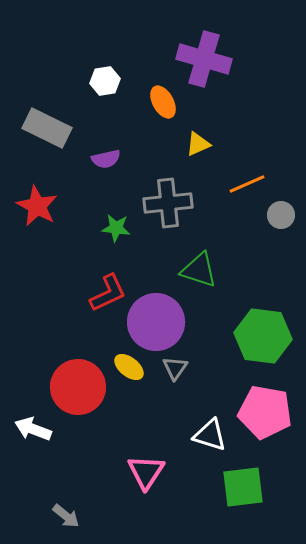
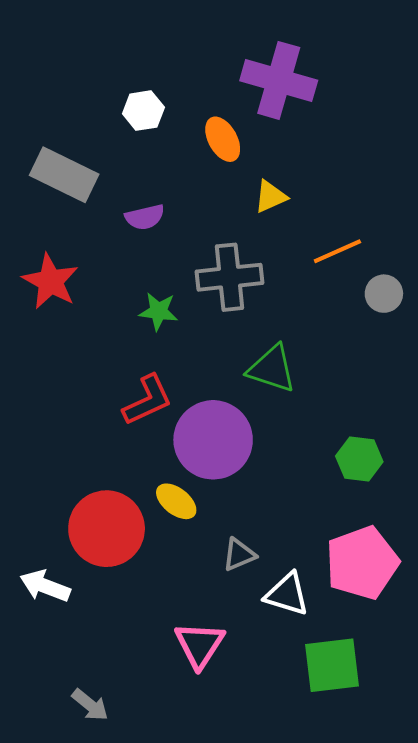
green hexagon: (263, 336) -> (359, 459), size x0.6
gray triangle: (175, 368) -> (239, 555), moved, turned 32
pink pentagon: (265, 412) -> (362, 563), turned -30

